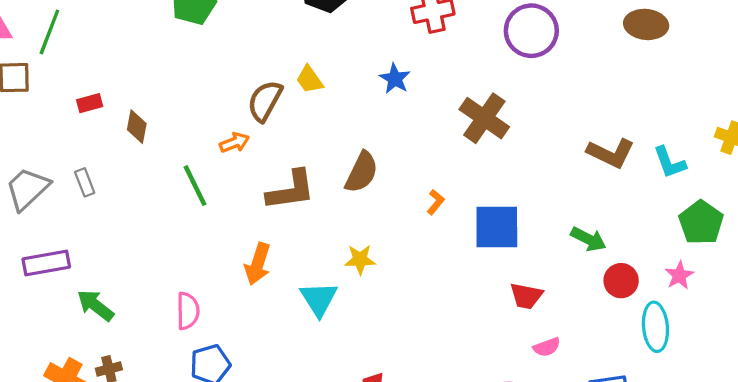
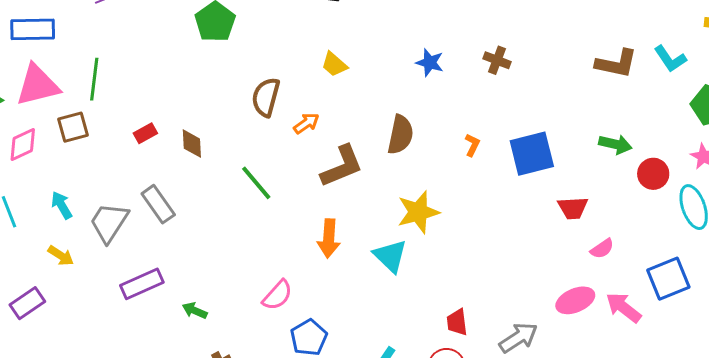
blue star: (395, 79) -> (430, 63), moved
brown semicircle: (265, 101) -> (266, 97), moved
brown cross: (484, 118) -> (497, 60), size x0.6
orange arrow: (234, 143) -> (306, 123), moved
gray rectangle: (85, 182) -> (158, 204), size x1.5
yellow star: (360, 259) -> (418, 212), size x1.5
green arrow: (95, 305) -> (195, 311), size x0.7
pink semicircle: (188, 311) -> (277, 295), turned 56

